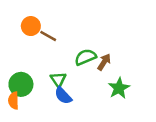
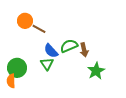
brown arrow: (104, 62) -> (84, 50), turned 136
blue semicircle: (63, 96) -> (51, 51), moved

